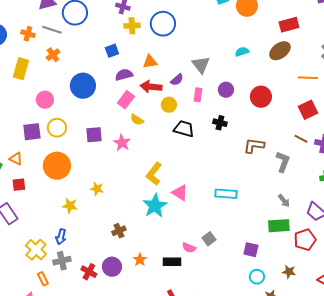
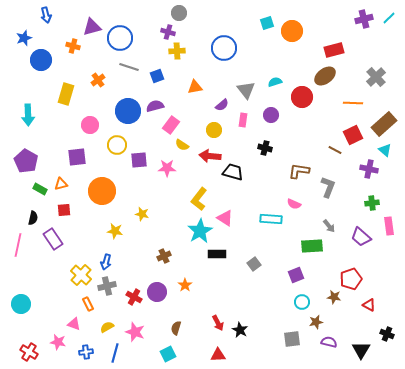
blue circle: (163, 24) -> (224, 48), moved
gray line: (52, 30) -> (129, 67), moved
orange cross: (28, 34) -> (73, 46), moved
cyan semicircle: (242, 52) -> (275, 82), moved
purple semicircle: (124, 75) -> (155, 106), moved
red arrow: (151, 87) -> (210, 156), moved
red circle: (261, 97) -> (302, 97), moved
yellow circle: (57, 128) -> (117, 145), moved
black trapezoid: (184, 129) -> (233, 172), moved
brown line: (301, 139) -> (335, 150), moved
pink star: (122, 143) -> (167, 168), turned -30
orange triangle: (16, 159) -> (61, 184), turned -40
green rectangle: (279, 226) -> (312, 246), moved
red pentagon: (305, 240) -> (351, 279), moved
pink semicircle: (189, 248) -> (294, 204), moved
purple square: (251, 250) -> (296, 275), turned -35
black rectangle: (172, 262) -> (217, 254), moved

